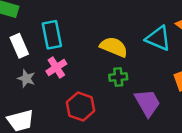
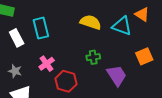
yellow semicircle: (114, 47) -> (91, 22), moved
pink cross: (56, 67) -> (47, 64), moved
gray star: (26, 78) -> (15, 71), moved

